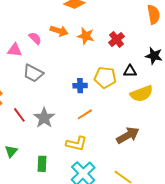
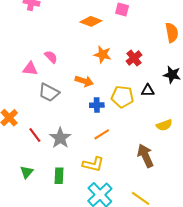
orange arrow: (59, 31) -> (84, 81), moved
yellow semicircle: (142, 94) -> (164, 125), moved, size x0.7
brown arrow: (128, 135) -> (145, 156), turned -85
green rectangle: (42, 164) -> (59, 176), moved

